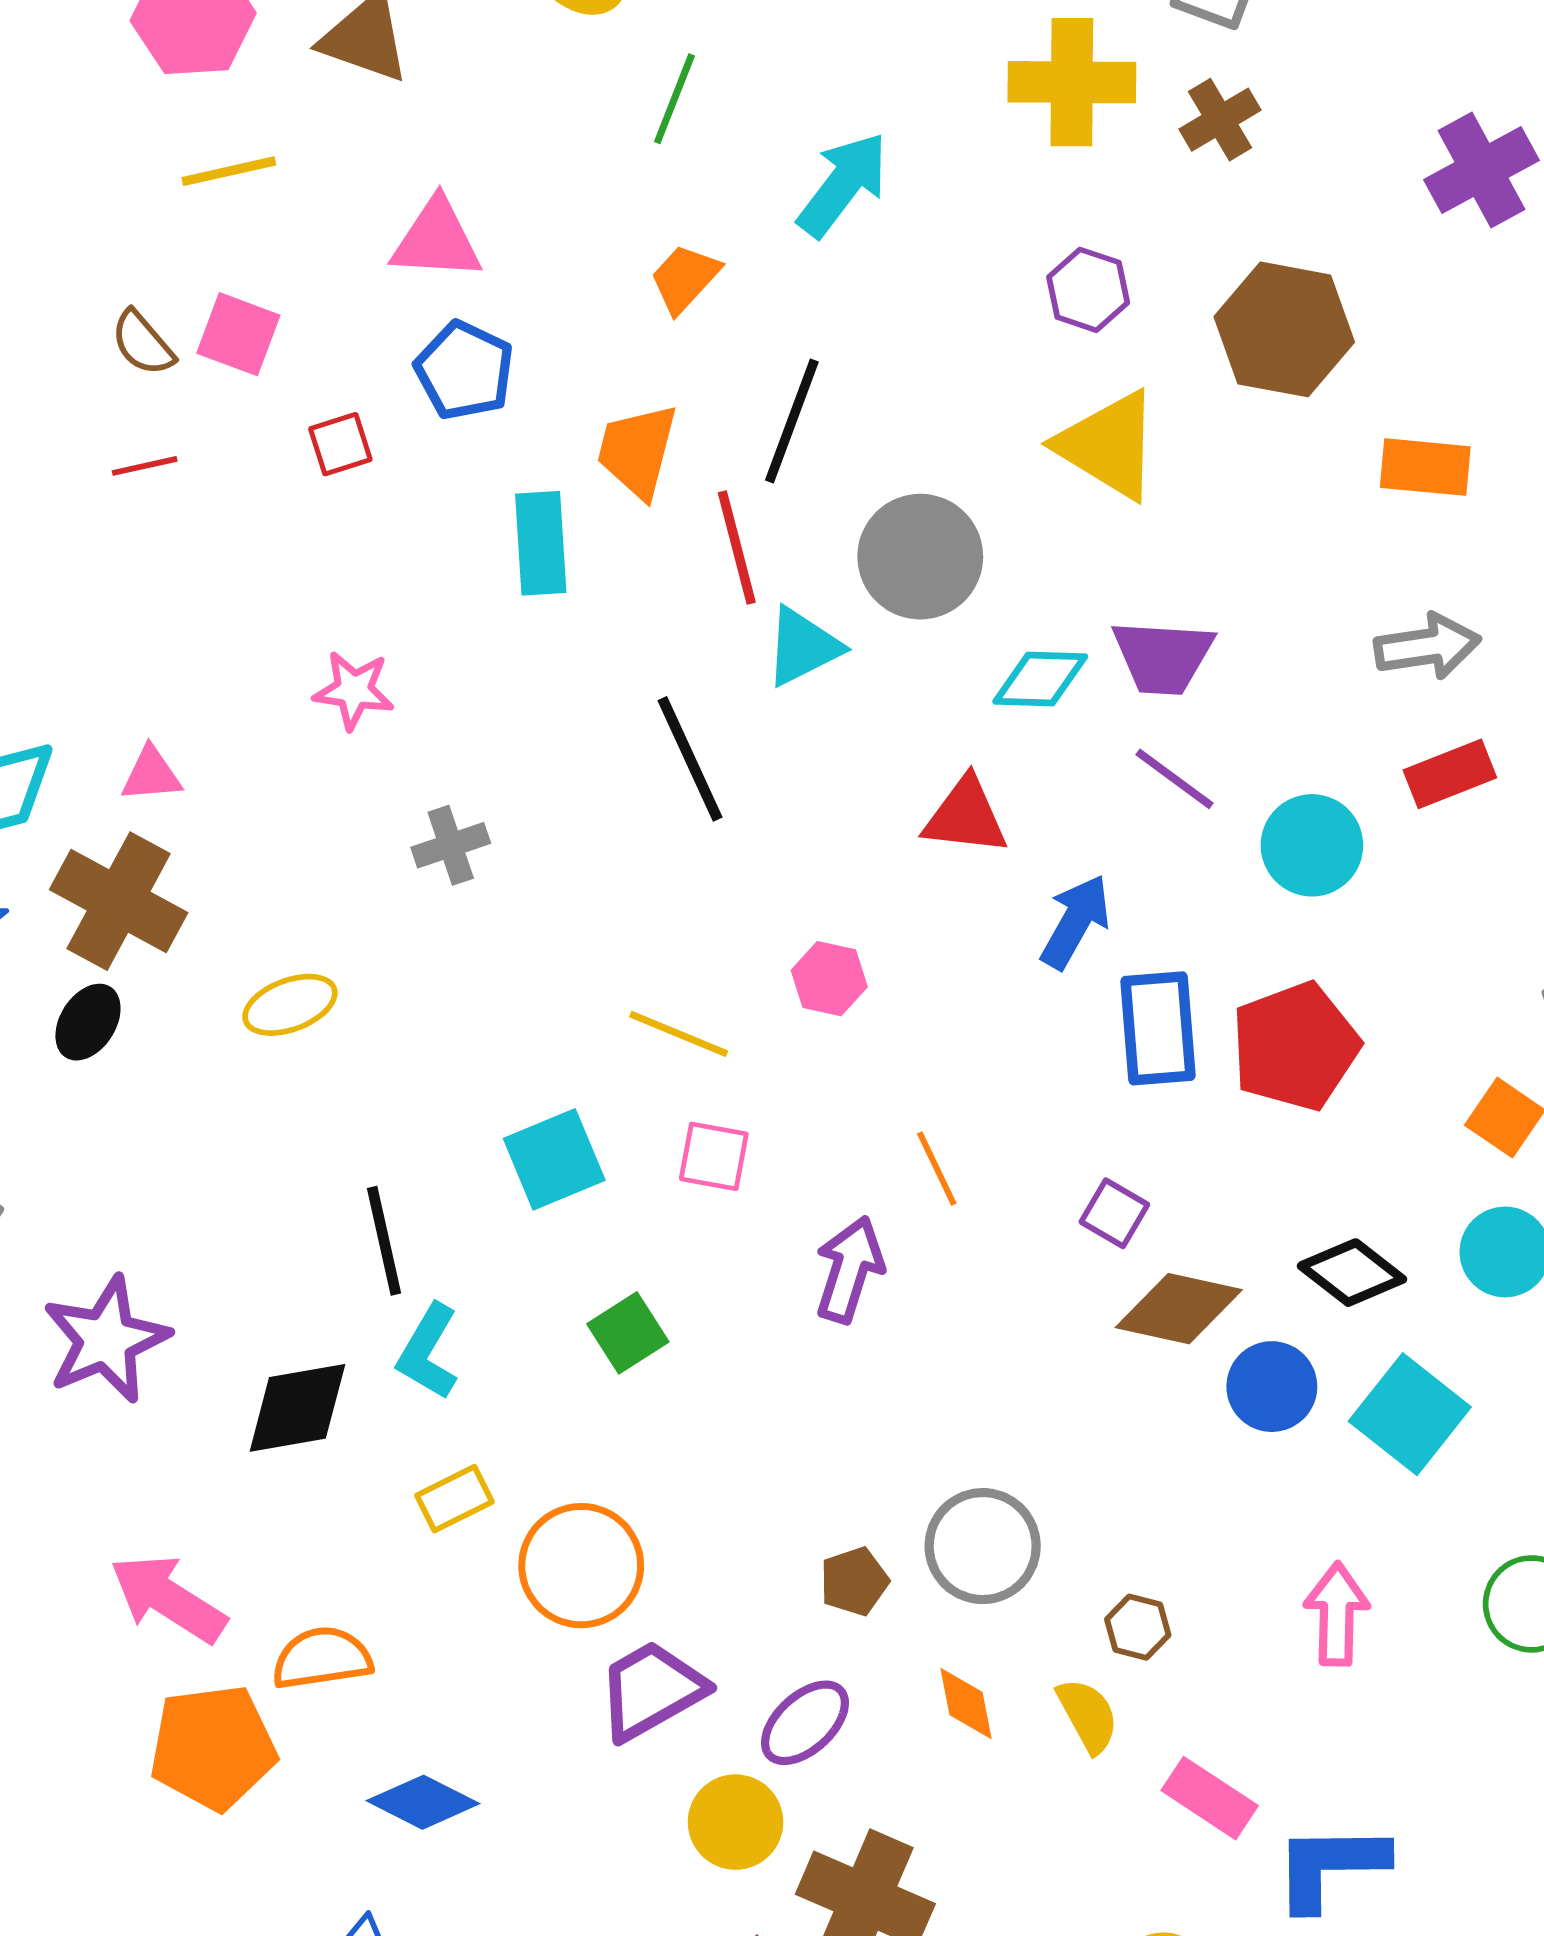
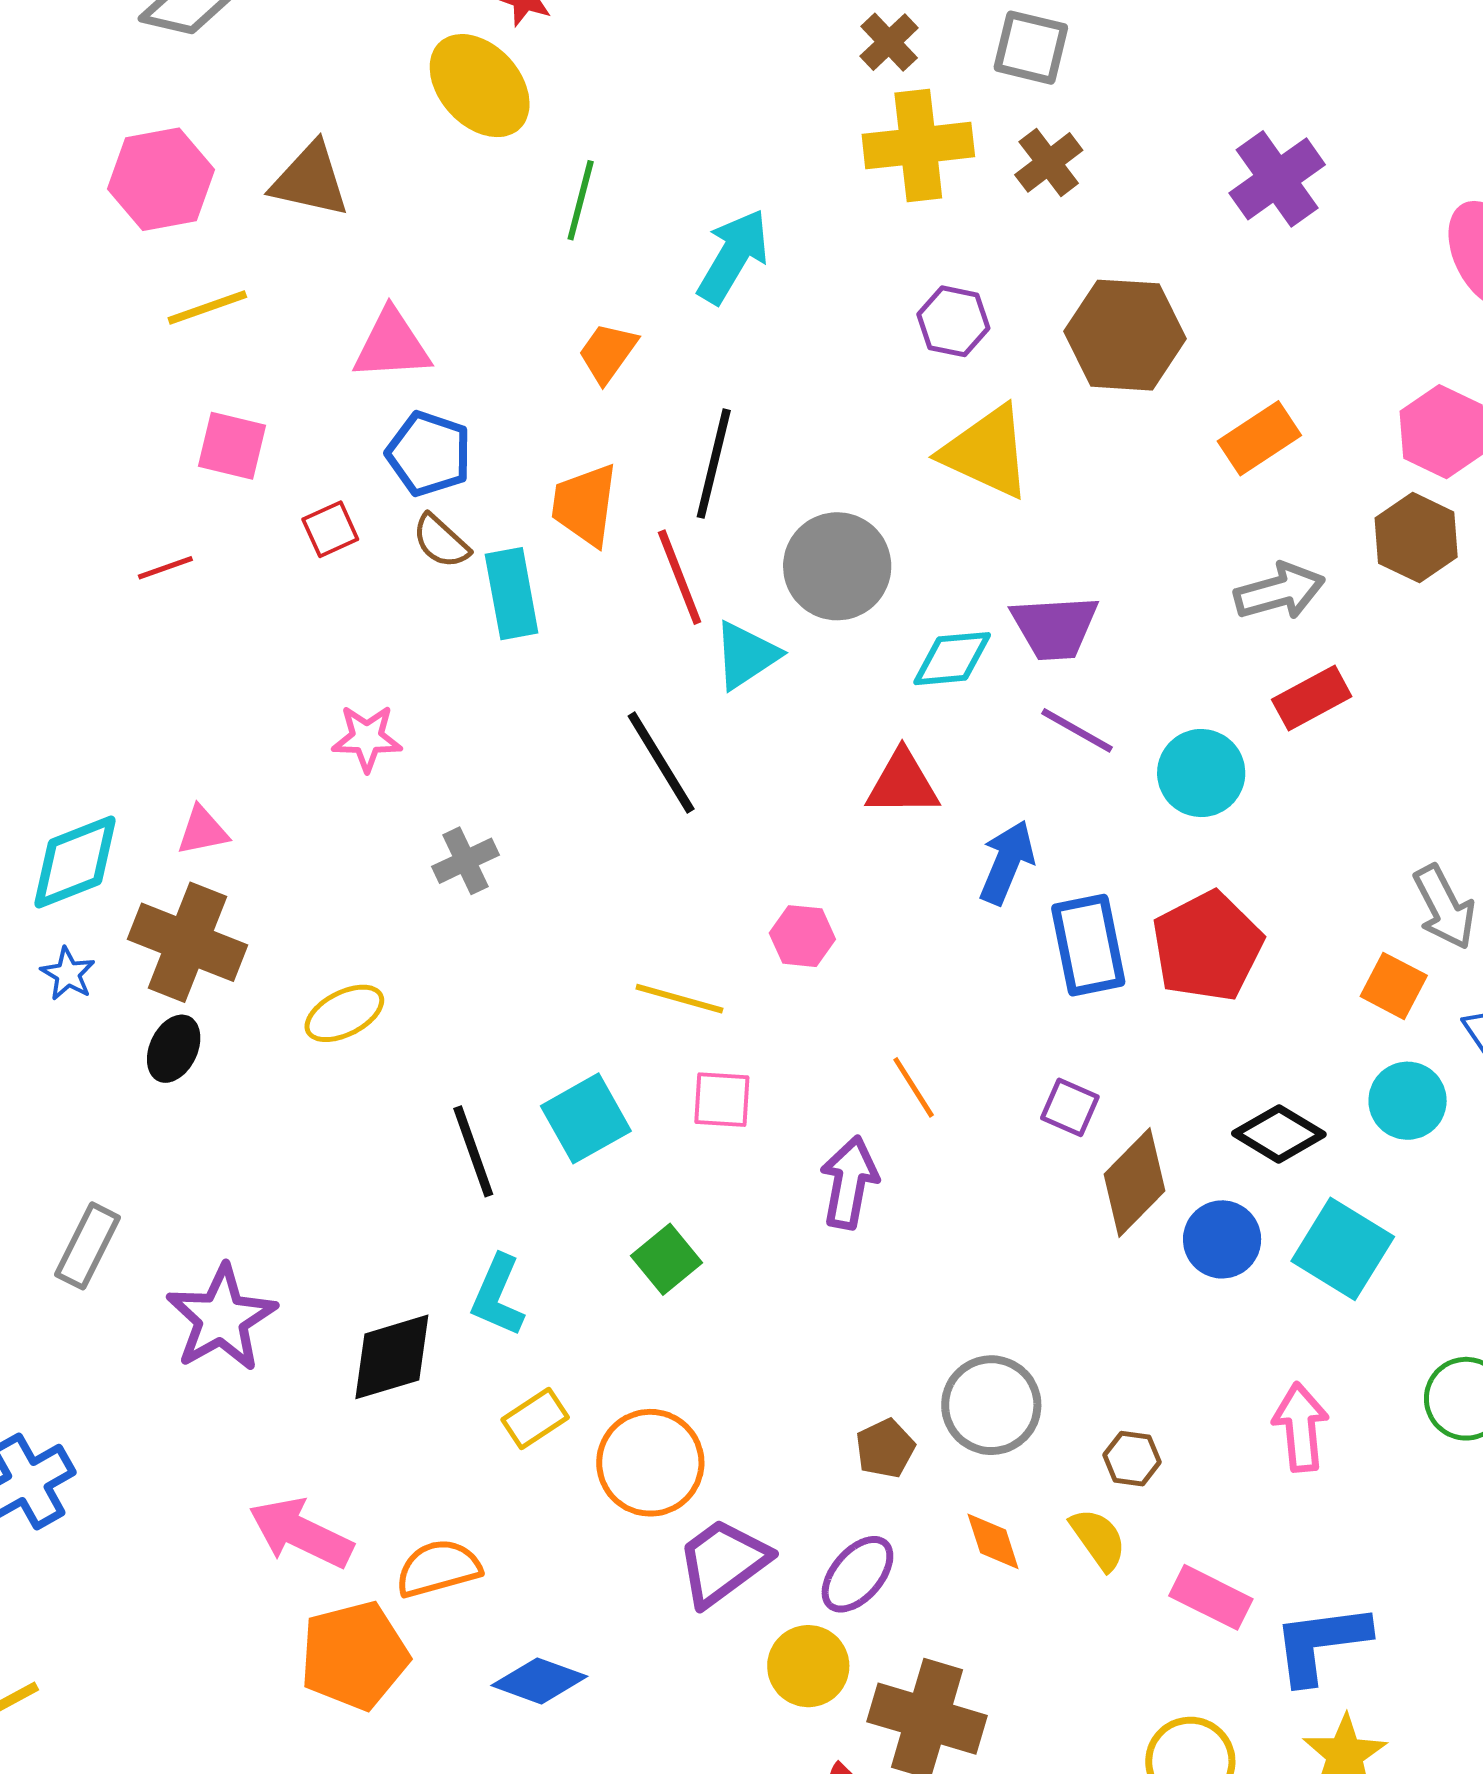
brown semicircle: (143, 343) -> (441, 541), moved
orange rectangle: (1425, 467) -> (1259, 438), turned -32
black line: (384, 1241) -> (473, 1151), moved
brown diamond: (1179, 1309) -> (1135, 1182), turned -51

